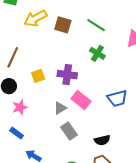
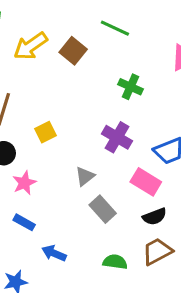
brown square: (63, 25) -> (73, 51), turned 30
green line: (96, 25) -> (115, 28), moved
purple cross: (67, 75) -> (117, 137), moved, turned 30
pink rectangle: (81, 100) -> (146, 182), moved

